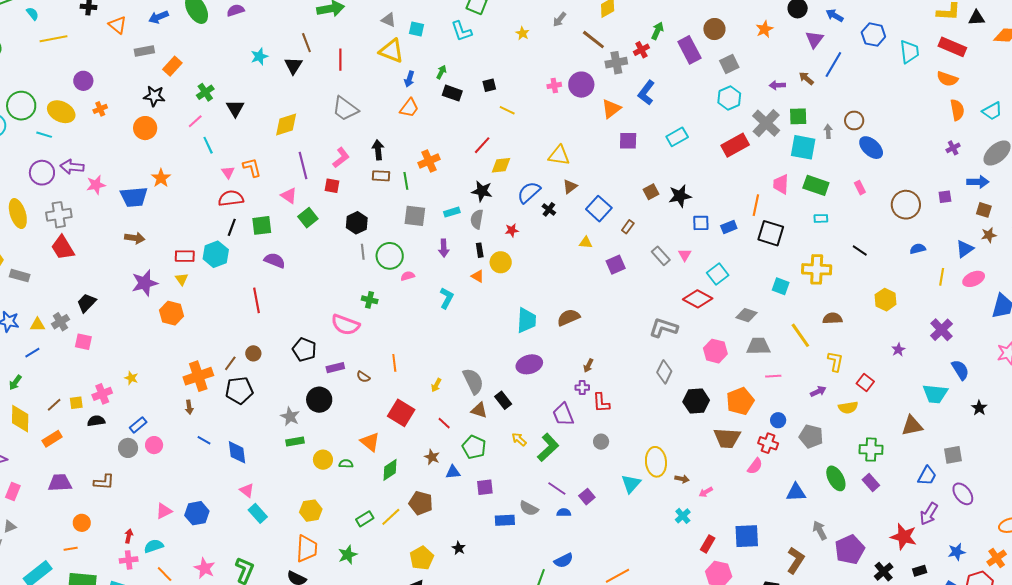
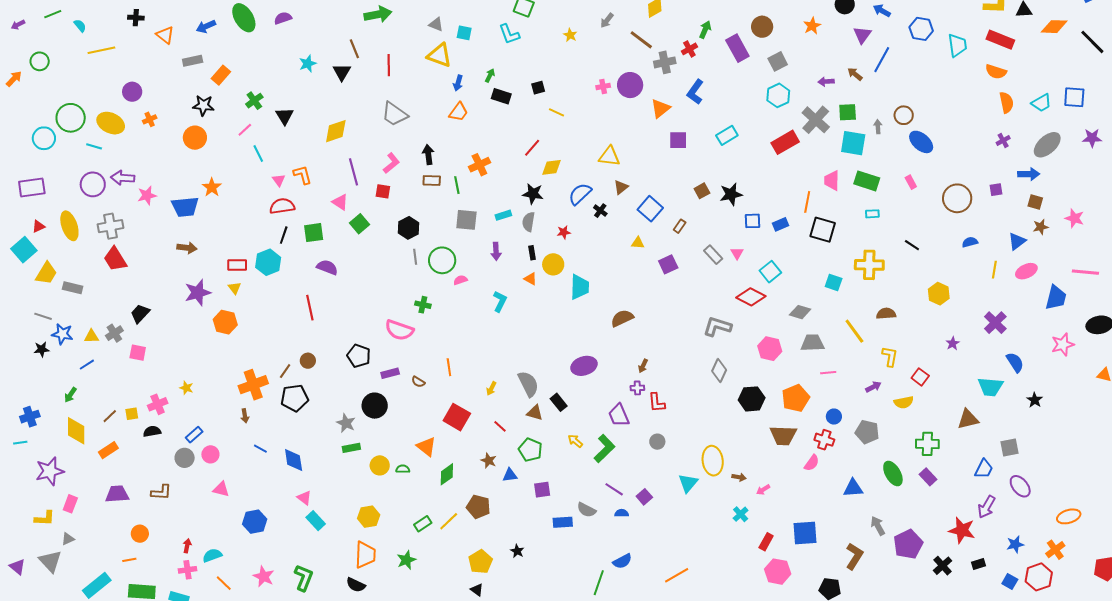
cyan trapezoid: (526, 320) -> (580, 287), moved
pink triangle: (164, 511) -> (221, 489), moved, turned 42

